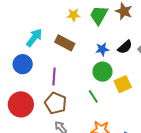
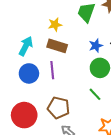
yellow star: (74, 15) -> (55, 25), moved
blue circle: (23, 64) -> (29, 73), moved
purple line: (54, 77) -> (52, 70), moved

